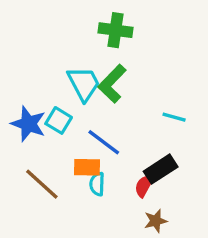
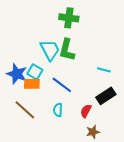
green L-shape: (112, 84) -> (67, 50), turned -30
orange rectangle: (87, 167) -> (32, 84), moved
black rectangle: (161, 169) -> (106, 96), moved

